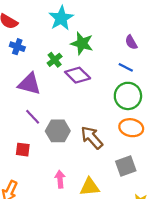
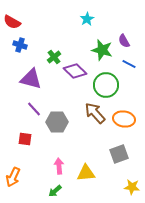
cyan star: (61, 18) -> (87, 19), moved, size x0.6
green star: (82, 43) -> (102, 50), moved
blue line: (126, 67) -> (129, 64), moved
green circle: (128, 96) -> (106, 85), moved
brown arrow: (92, 138) -> (95, 113), moved

